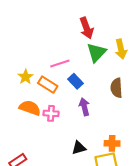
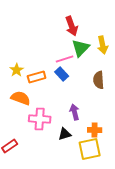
pink line: (60, 64) -> (65, 59), moved
orange rectangle: (48, 85) -> (37, 77), turned -48
purple arrow: (84, 107) -> (75, 112), moved
pink cross: (51, 113) -> (40, 119), moved, size x1.5

